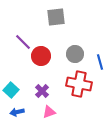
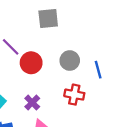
red cross: (79, 84) -> (74, 95), size x0.7

